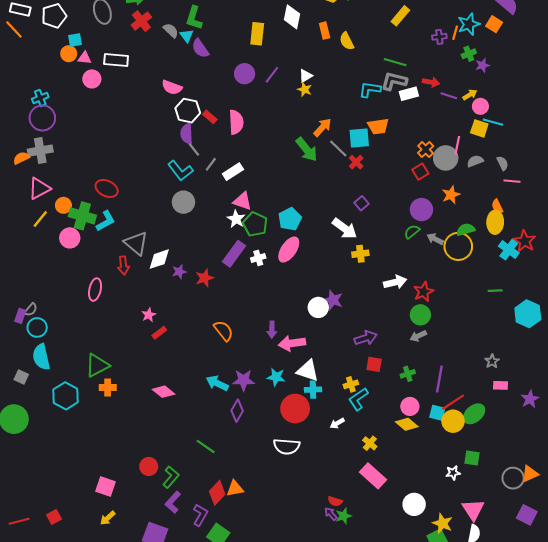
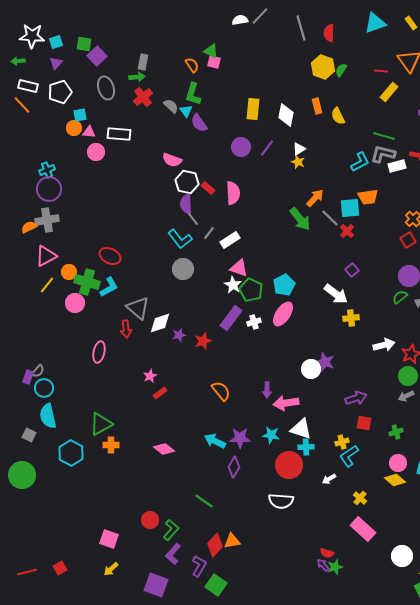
white diamond: (292, 17) -> (286, 115), moved
cyan L-shape: (370, 89) -> (360, 162), turned 145

